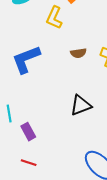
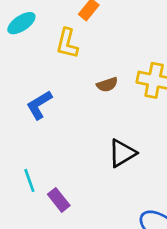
blue L-shape: (26, 59) -> (39, 105), size x0.7

